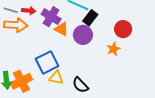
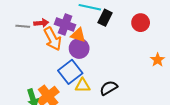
orange arrow: (16, 25) -> (53, 39), moved, turned 70
purple circle: (83, 35) -> (79, 48), moved
orange star: (113, 49) -> (158, 60), moved
black semicircle: (80, 85) -> (109, 88), turned 114

